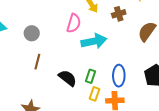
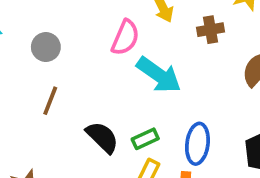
cyan arrow: (94, 41) -> (159, 75), turned 40
green rectangle: (91, 76) -> (145, 139), turned 40

